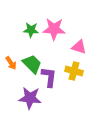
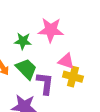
green star: (31, 30) -> (23, 41), moved
pink triangle: (79, 47) -> (66, 61), moved

